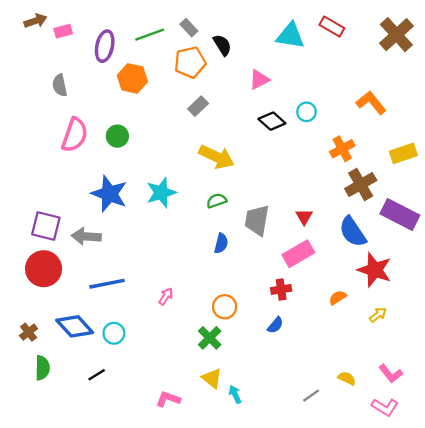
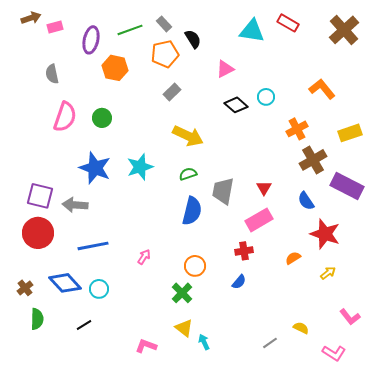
blue semicircle: (353, 232) -> (306, 201), size x0.7
blue semicircle: (221, 243) -> (192, 211), size x1.6
pink L-shape: (391, 374) -> (350, 317), moved

